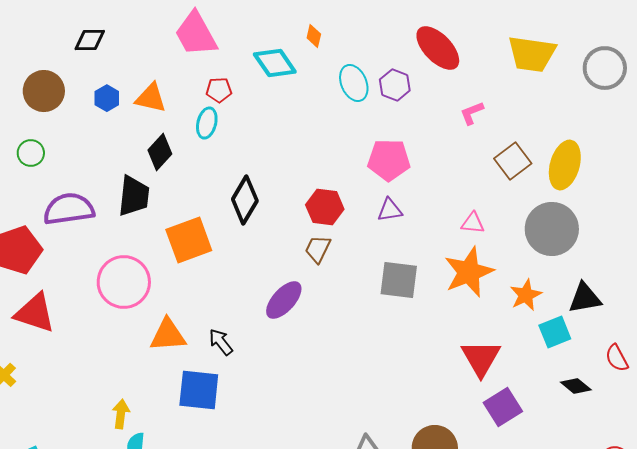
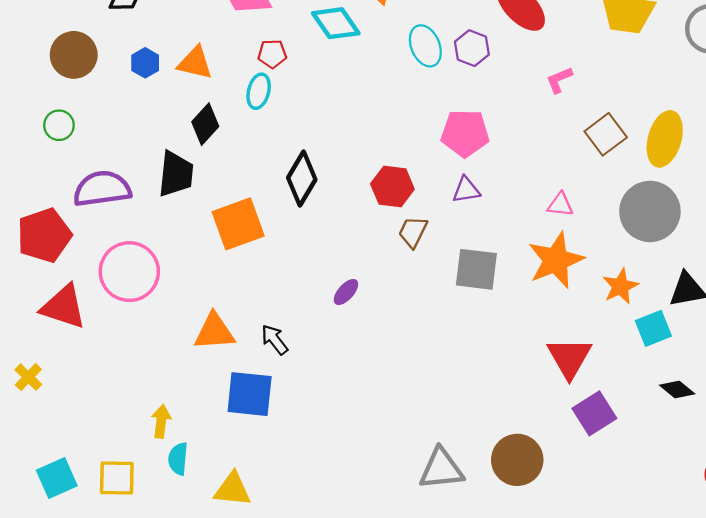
brown trapezoid: (318, 249) -> (413, 232), moved
pink circle: (124, 282) -> (129, 272), moved
purple ellipse: (284, 300) -> (346, 292), size x0.6

